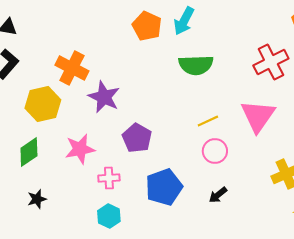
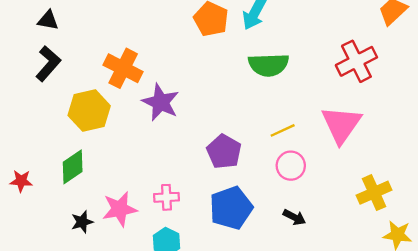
purple pentagon: (137, 138) -> (224, 152), moved
pink star: (80, 149) -> (120, 209), moved
black arrow: (218, 195) -> (294, 217), turned -114

